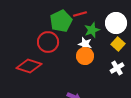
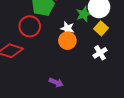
green star: (92, 30) -> (84, 14), moved

